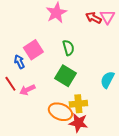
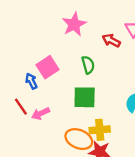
red arrow: (93, 18) -> (111, 41), moved
green square: (65, 76) -> (85, 97), turned -30

